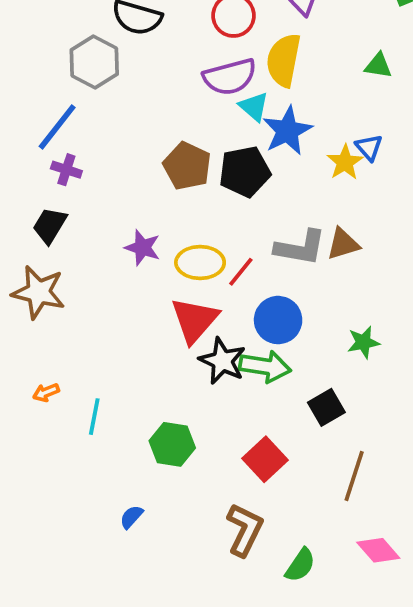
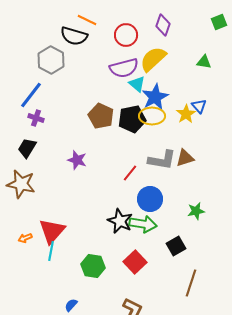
yellow semicircle: (284, 60) -> (153, 59), turned 36
yellow ellipse: (200, 262) -> (152, 116), moved
red triangle: (195, 320) -> (52, 231), moved
red square: (265, 459) -> (135, 262), moved

